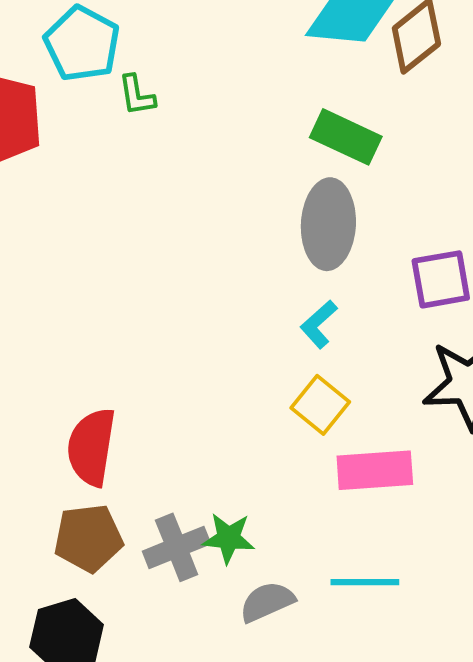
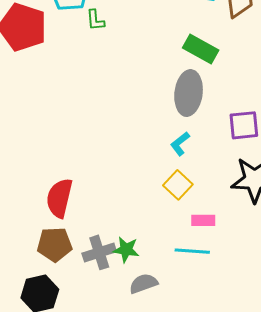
pink rectangle: (375, 470) -> (203, 220), size x0.6
cyan line: (365, 582) -> (192, 251), moved

